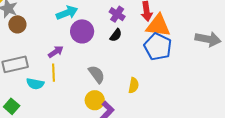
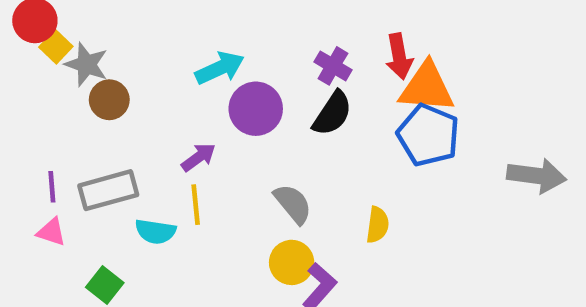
black semicircle: (116, 35) -> (332, 113), size x1.5
gray arrow: (208, 39) -> (537, 176), moved

